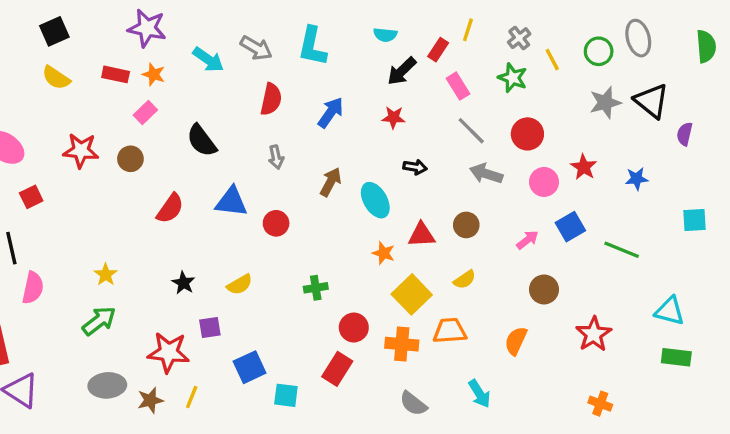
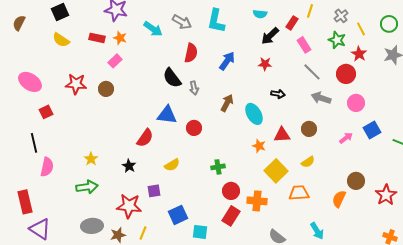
black semicircle: (202, 141) -> (172, 78), moved
red star: (584, 167) -> (359, 54), moved
red semicircle: (170, 208) -> (145, 138), moved
black star: (183, 283) -> (129, 166), moved
brown circle: (544, 289) -> (356, 181), moved
green arrow: (99, 321) -> (87, 187), turned 30
red circle: (354, 328) -> (231, 191), moved
orange cross: (402, 344) -> (257, 201), moved

